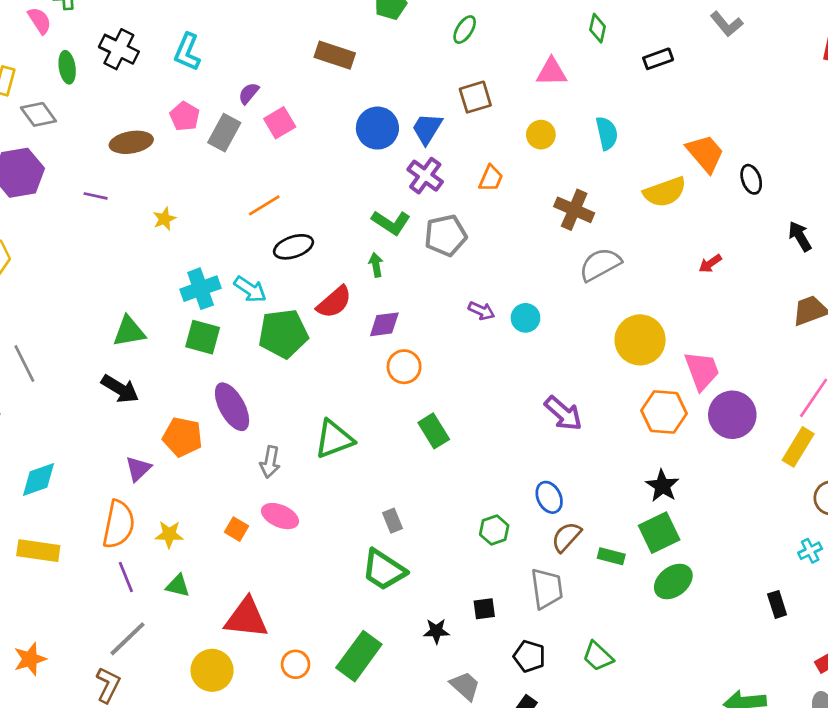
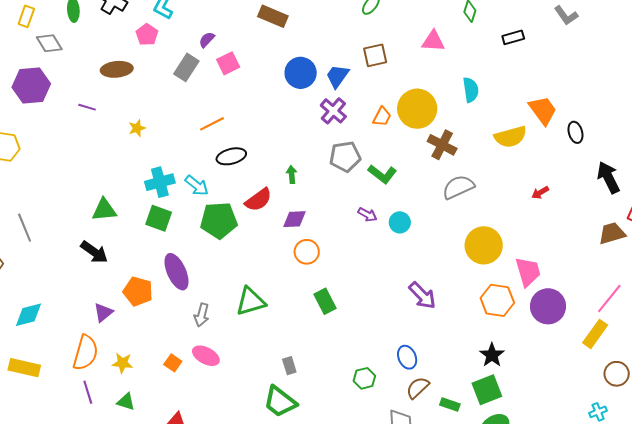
pink pentagon: (185, 116) -> (147, 35), moved
yellow circle: (541, 135) -> (417, 109), moved, size x1.8
green L-shape: (391, 223) -> (382, 174), moved
black arrow: (800, 236) -> (608, 177), size x1.4

